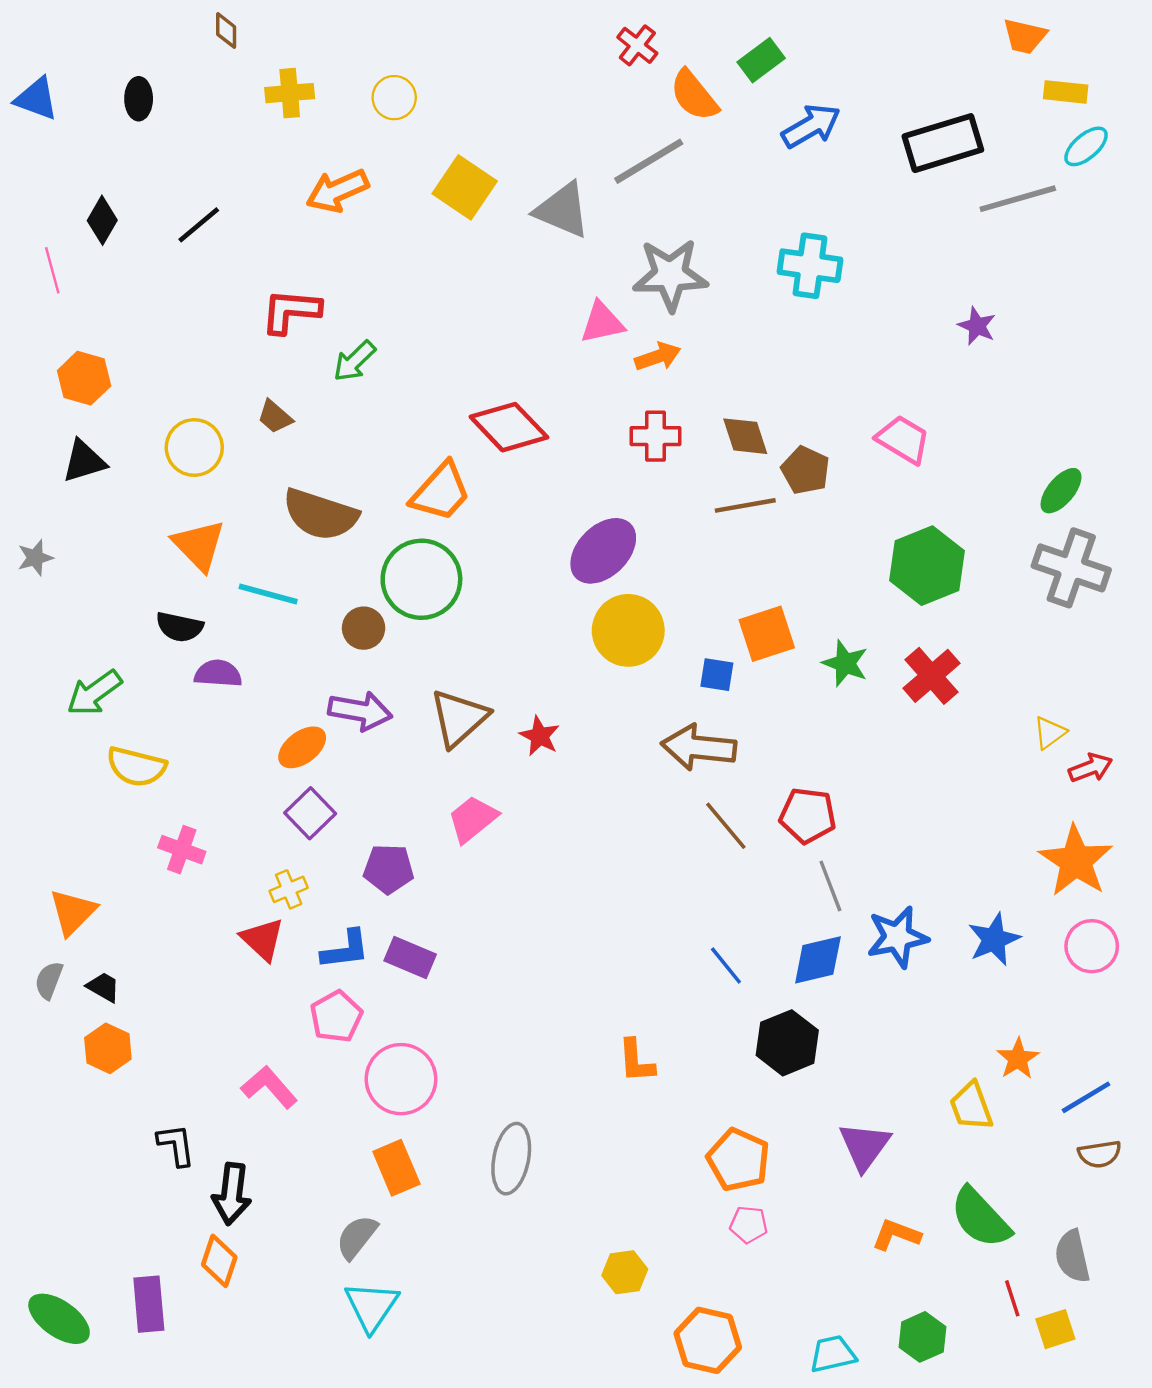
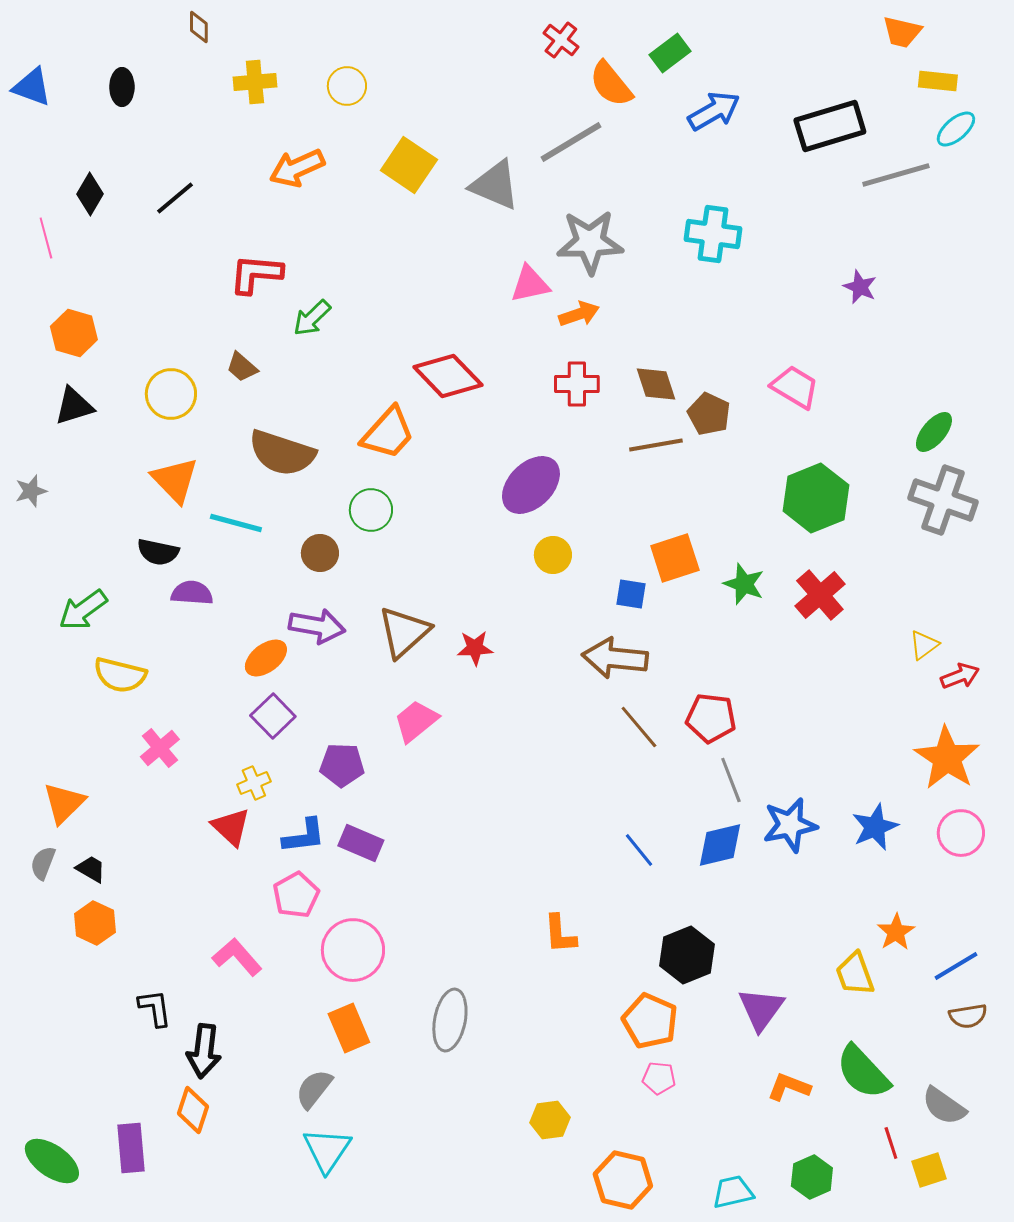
green circle: (421, 579) -> (371, 510), size x0.6
yellow circle: (628, 630) -> (553, 555), size x0.6
red star: (540, 736) -> (475, 648), turned -30
pink cross: (182, 850) -> (160, 748), turned 30
black hexagon: (787, 1043) -> (687, 955), moved
gray semicircle: (1072, 1256) -> (944, 1106), turned -42

